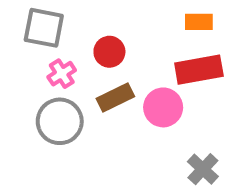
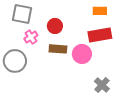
brown rectangle: (115, 97) -> (58, 49), turned 30
gray circle: (60, 121) -> (15, 61), moved

